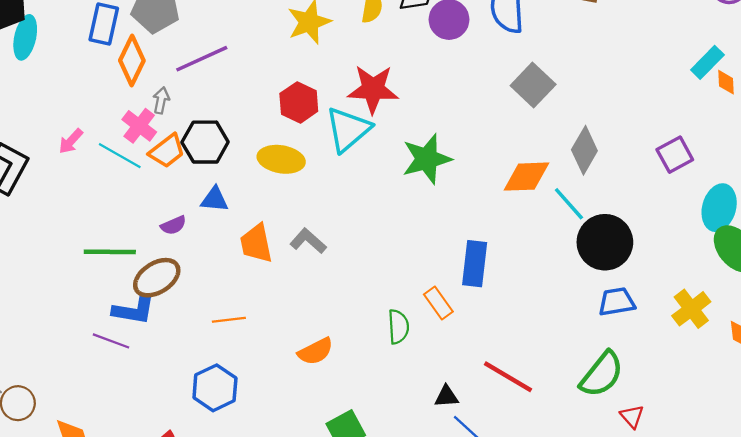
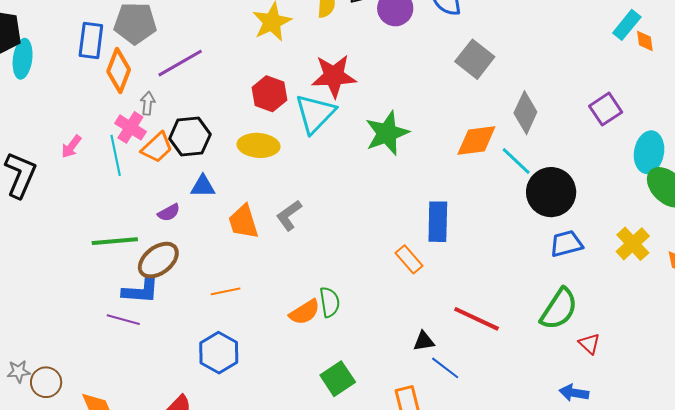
cyan line: (120, 156) -> (116, 155), turned 54
gray L-shape: (308, 241) -> (289, 215), turned -72
green semicircle: (398, 327) -> (330, 302), moved

